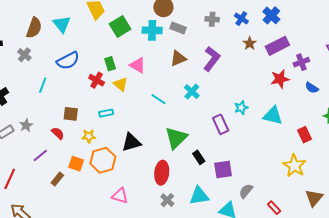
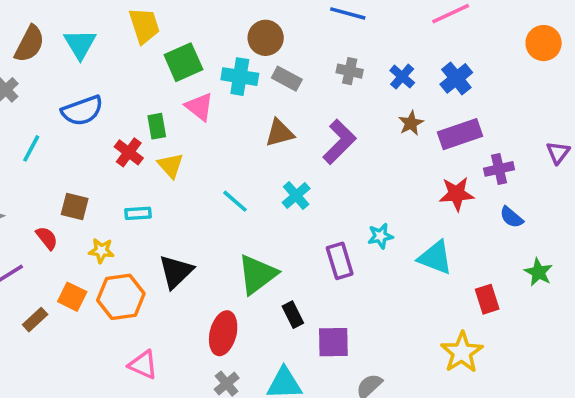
pink triangle: (138, 65) -> (199, 107), moved
black triangle: (131, 142) -> (176, 272), turned -35

